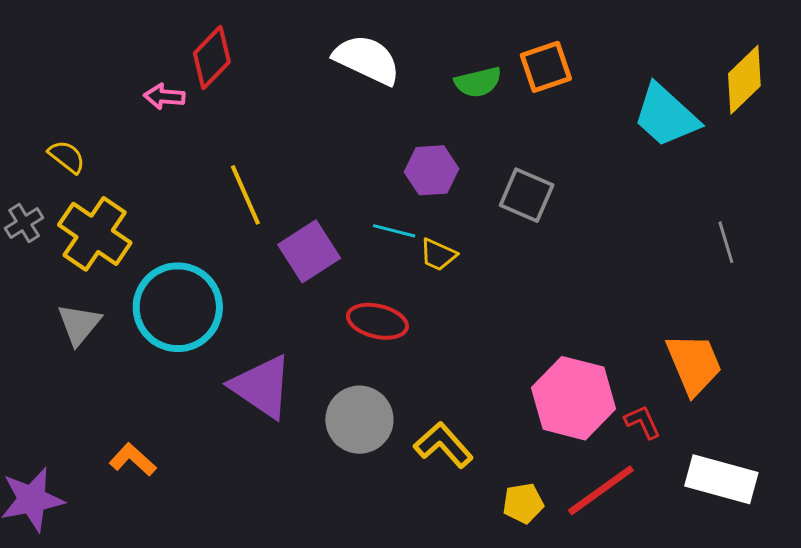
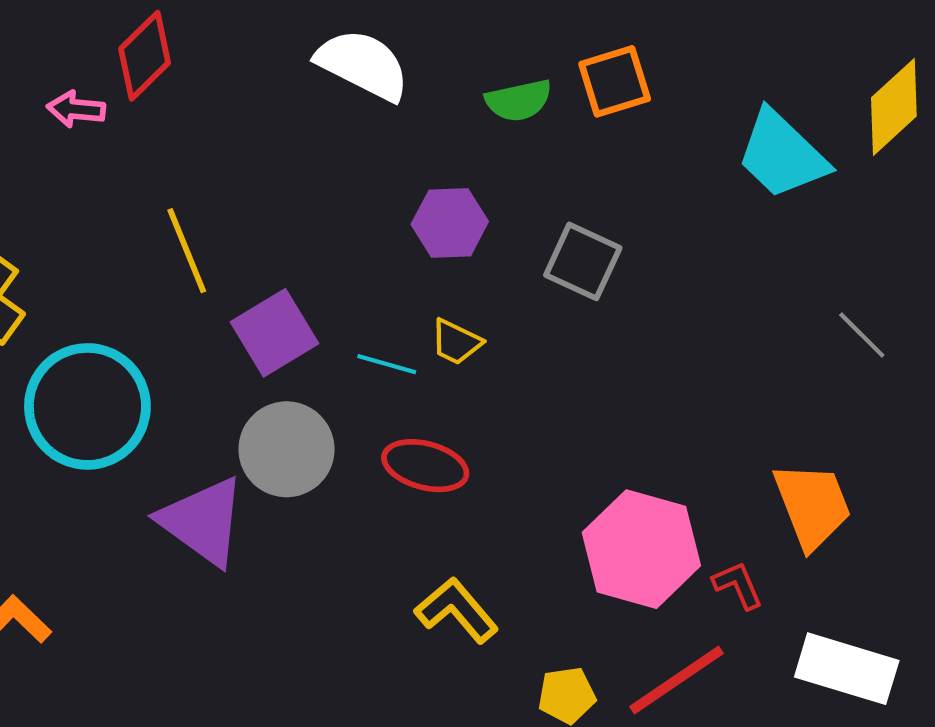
cyan line: (394, 231) -> (387, 364), moved
gray line: (726, 242) -> (862, 335), turned -30
red ellipse: (377, 321) -> (425, 466), moved
gray circle: (359, 420) -> (287, 449), moved

